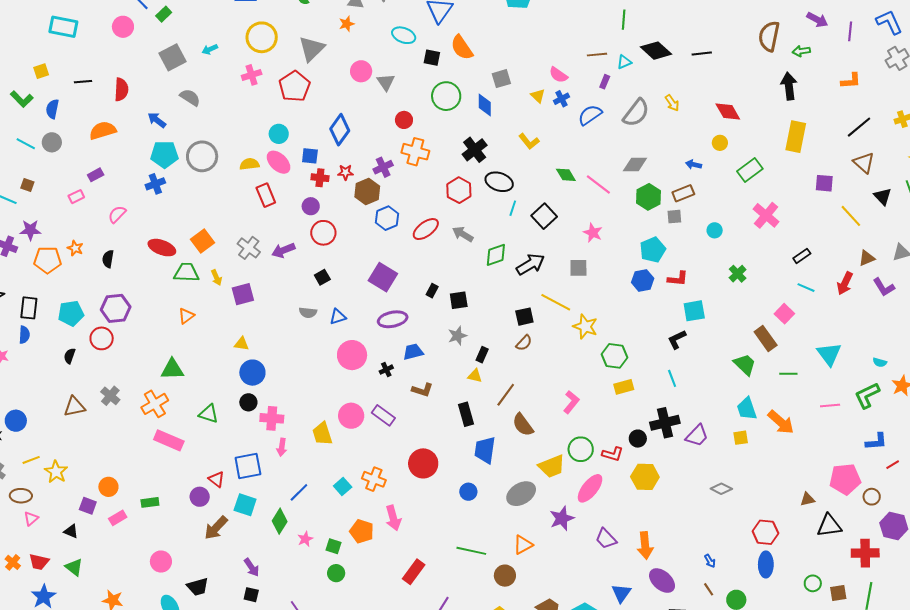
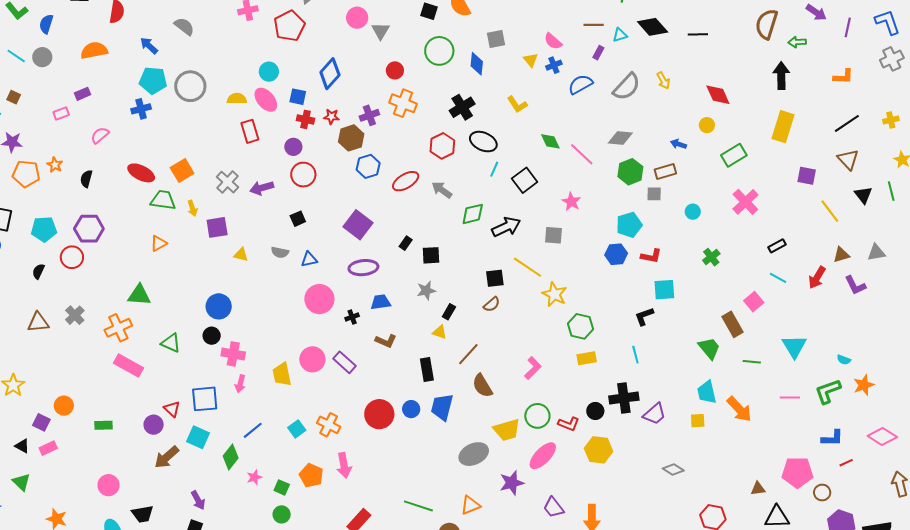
yellow triangle: (242, 344) -> (241, 255), moved
blue circle: (468, 492) -> (411, 409), moved
pink rectangle: (118, 518) -> (48, 448), moved

